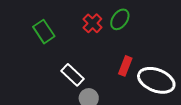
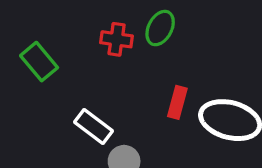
red cross: (92, 23) -> (117, 39), turned -30

